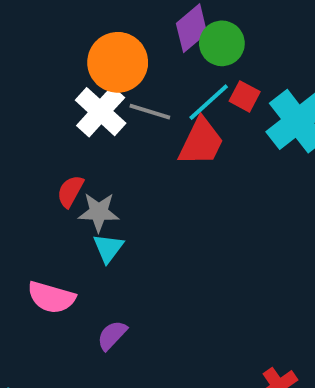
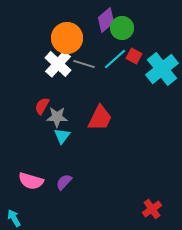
red trapezoid: (201, 142) -> (100, 118), moved
pink semicircle: (51, 297) -> (31, 181), moved

